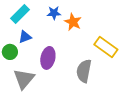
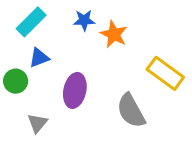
gray semicircle: (84, 71) -> (131, 111), turned -40
gray triangle: (24, 79) -> (37, 123), size x0.6

